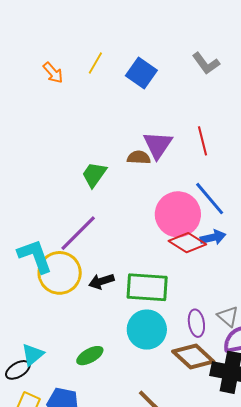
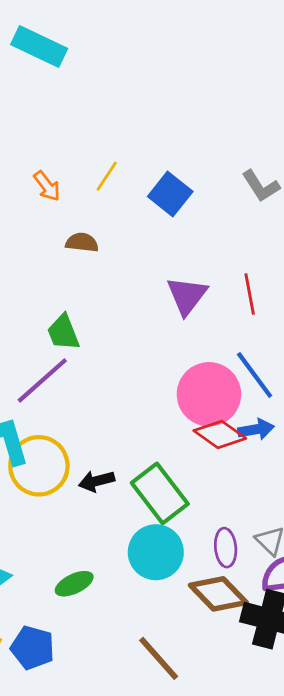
brown semicircle: (139, 158) -> (82, 242), moved
green trapezoid: (94, 175) -> (63, 332), moved, turned -60
purple line: (78, 233) -> (42, 380), moved
green rectangle: (147, 287) -> (160, 493), turned 45

